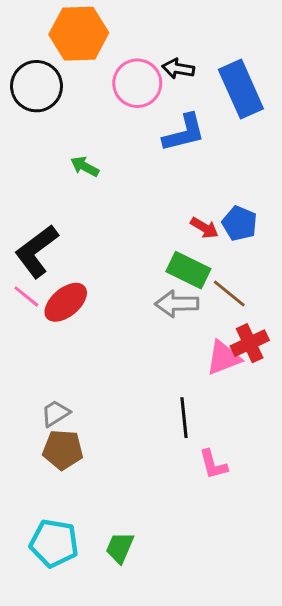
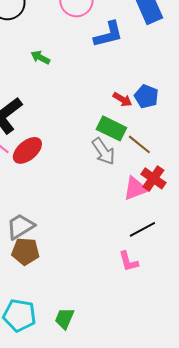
gray arrow: (177, 304) -> (103, 151), turned -124
red cross: (250, 343) -> (153, 178), turned -30
gray trapezoid: (55, 413) -> (20, 226), size x1.4
black line: (184, 418) -> (142, 229), moved, turned 68

